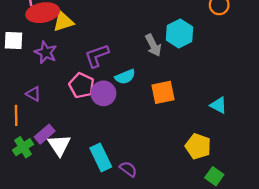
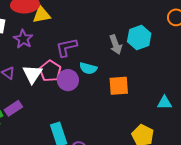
cyan semicircle: (125, 77) -> (88, 68), turned 30
cyan triangle: (218, 105) -> (165, 103), turned -35
white triangle: (59, 145) -> (32, 74), moved

